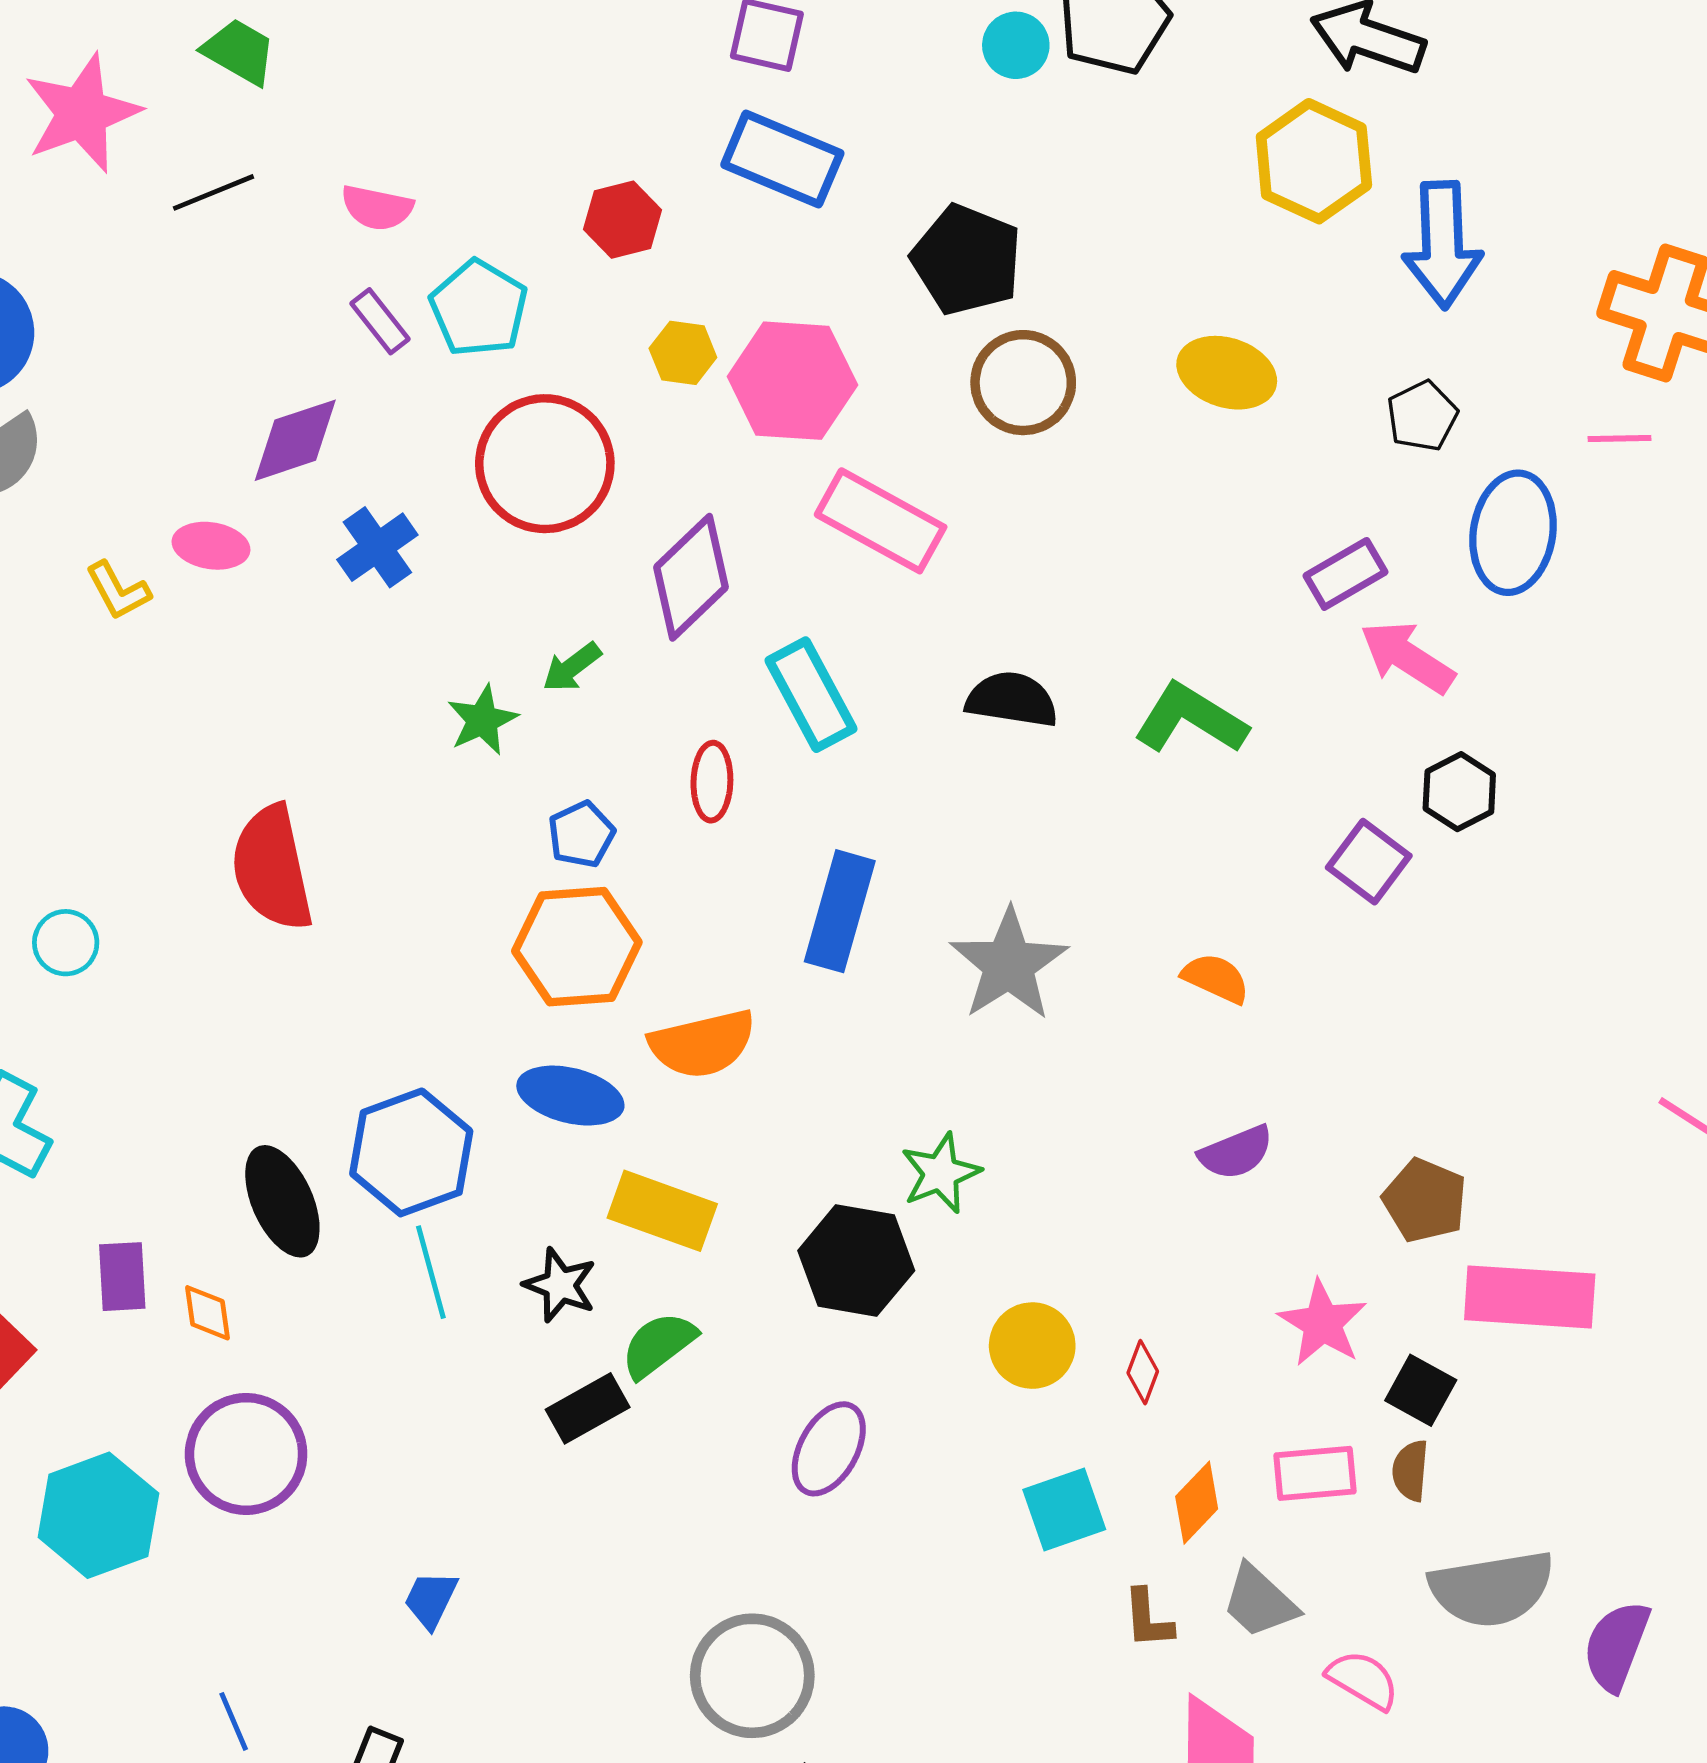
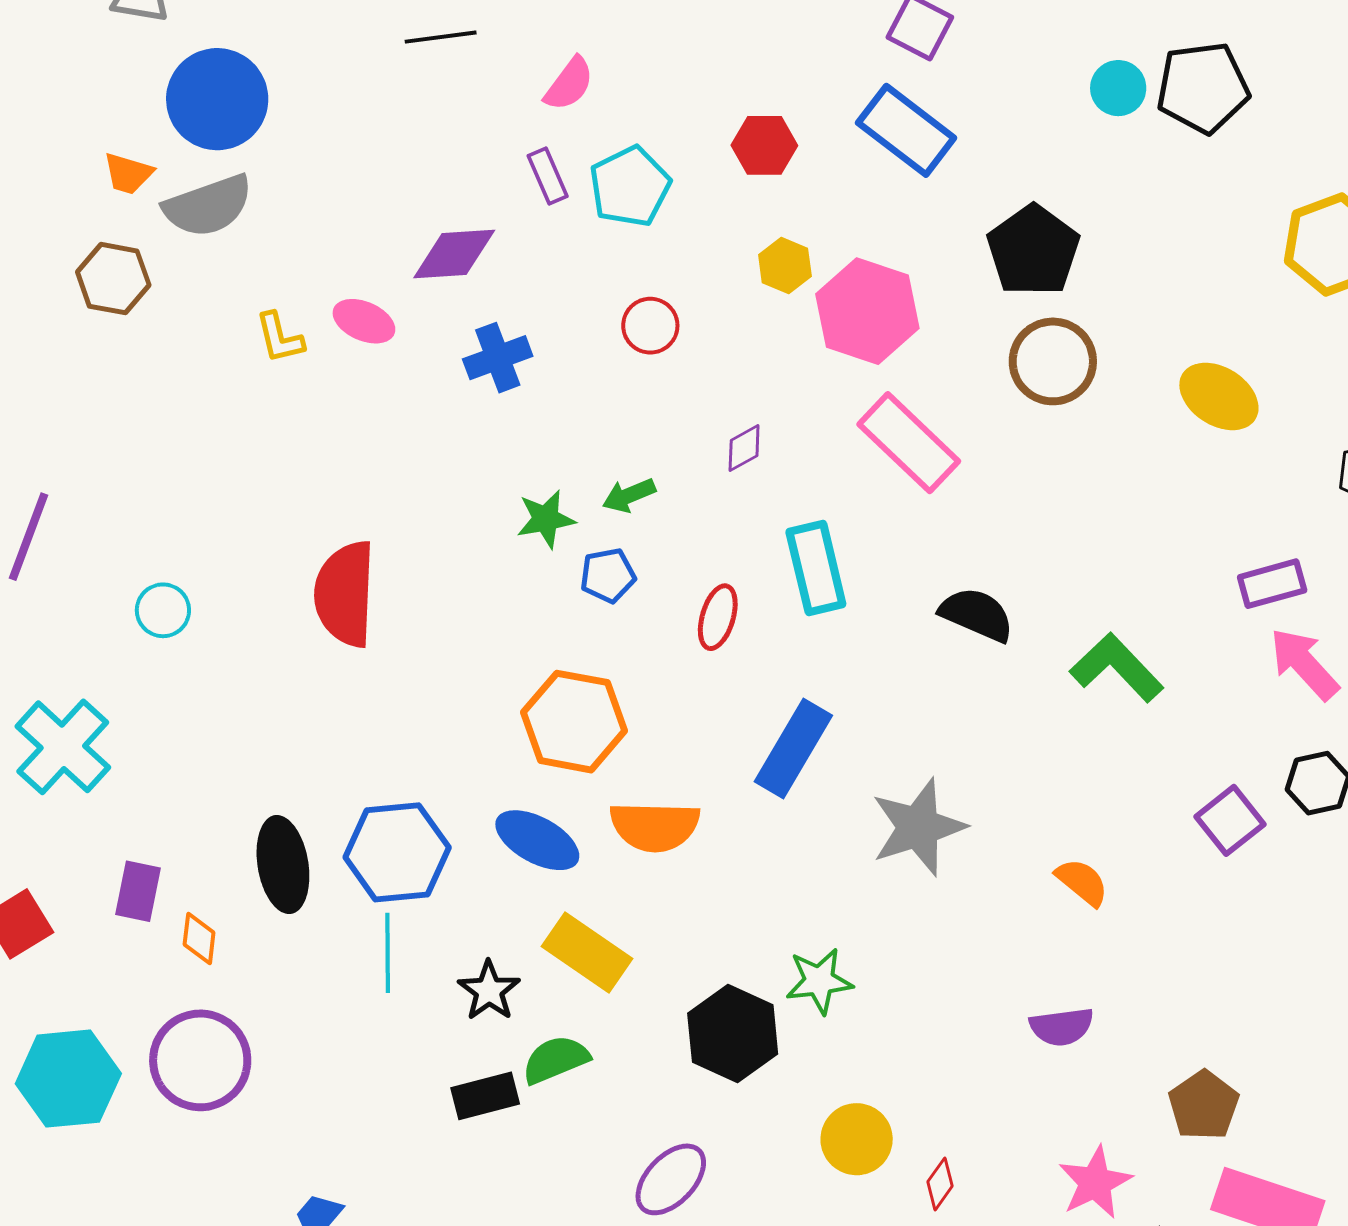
pink semicircle: (377, 208) -> (569, 84), turned -80
red circle: (545, 464) -> (650, 326), size x0.5
purple diamond: (691, 577) -> (744, 448), size x0.5
blue pentagon: (581, 834) -> (608, 575), moved

